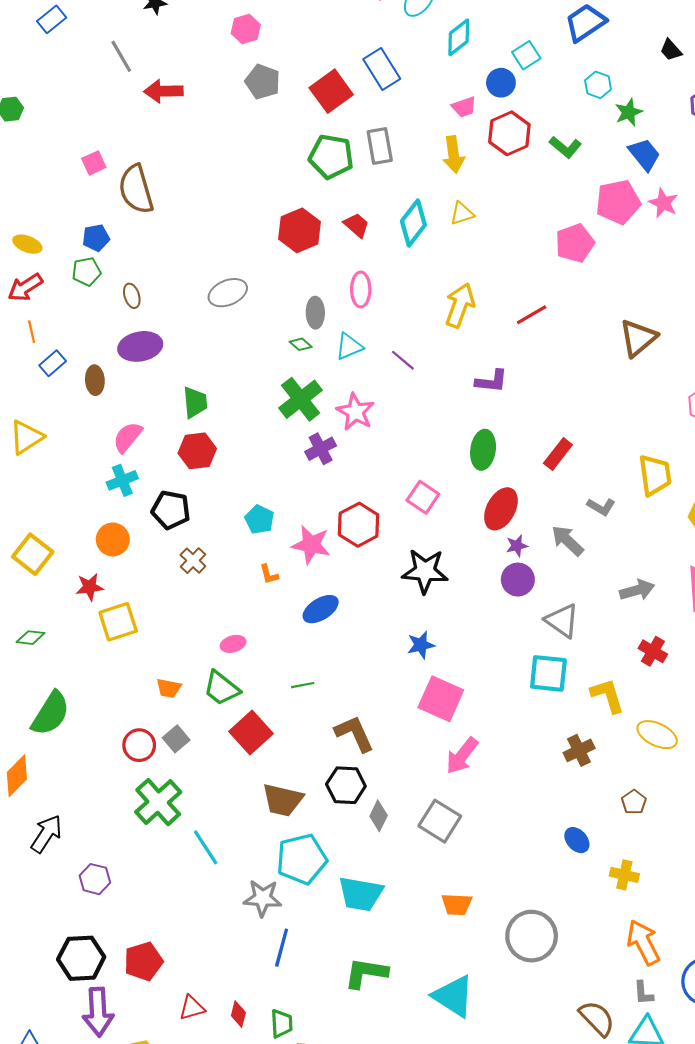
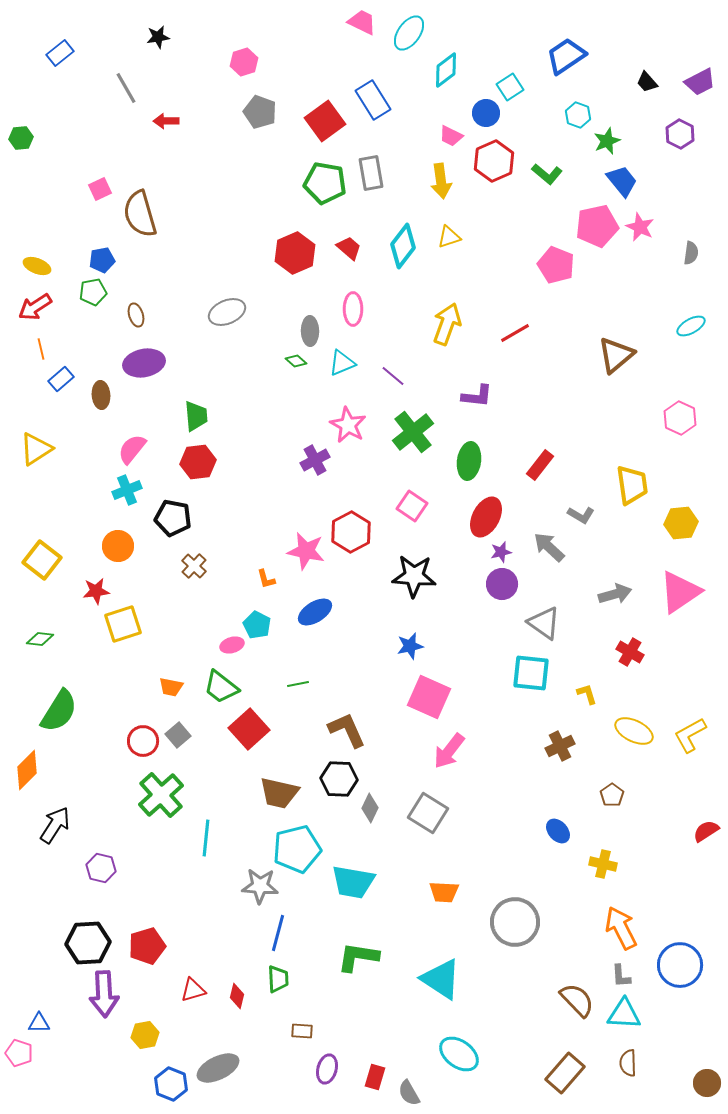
red arrow: (163, 91) -> (166, 121), size x0.7
pink trapezoid: (464, 107) -> (451, 136), turned 45
pink pentagon: (575, 243) -> (556, 265), turned -30
green cross: (301, 399) -> (413, 432), moved
cyan pentagon: (259, 519) -> (257, 625), moved
yellow L-shape: (608, 696) -> (587, 694), size x0.6
cyan line: (206, 847) -> (206, 838), turned 39
green trapezoid: (282, 1024) -> (278, 979), moved

